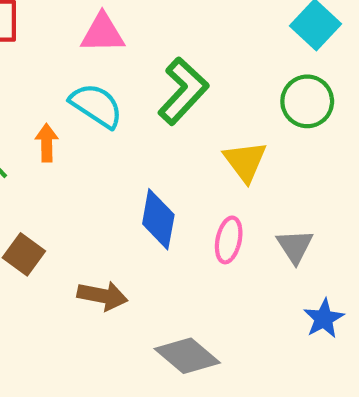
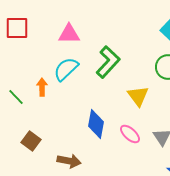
cyan semicircle: (96, 106) -> (66, 69), turned -76
pink ellipse: (229, 240) -> (130, 134), turned -60

